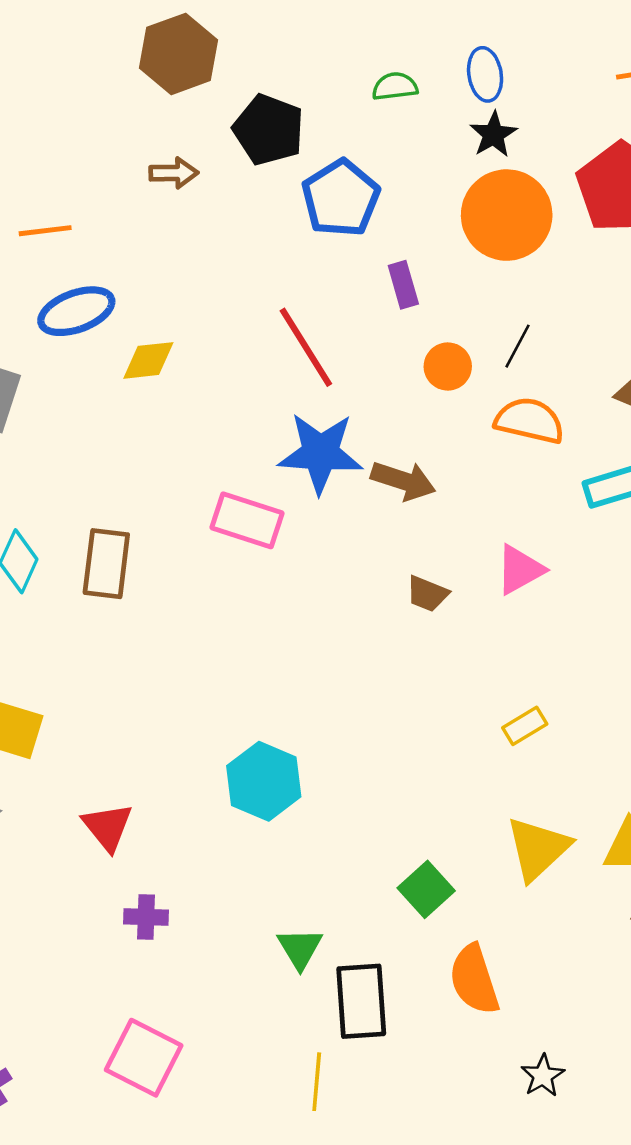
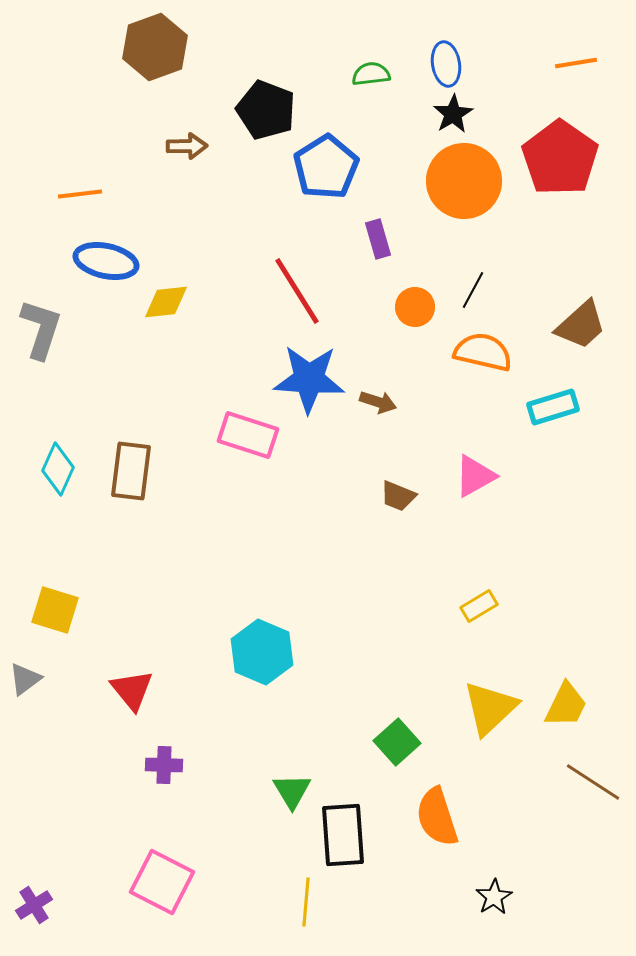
brown hexagon: (178, 54) -> (155, 47), moved
blue ellipse: (76, 311) -> (106, 261), turned 32
brown arrow: (403, 481) -> (378, 402), size x0.7

